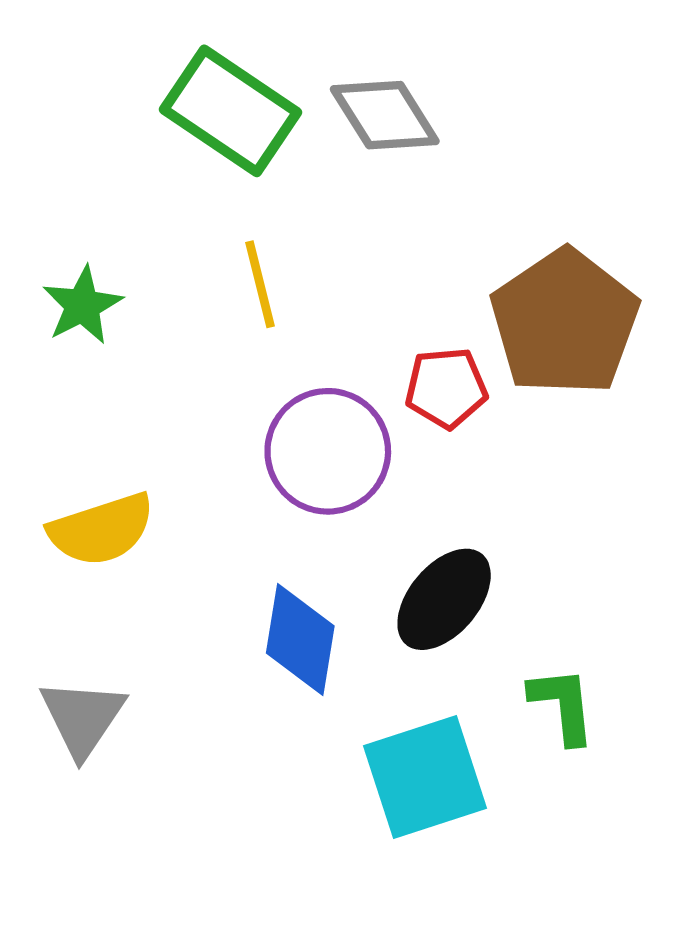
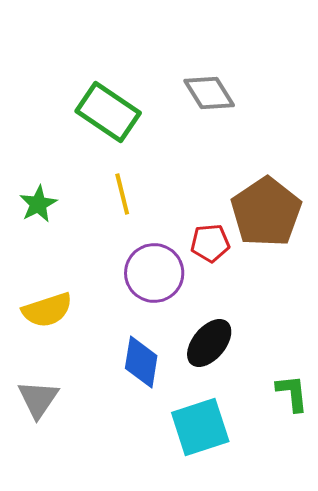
gray diamond: (385, 115) -> (209, 93), moved
green L-shape: (562, 705) -> (292, 393), moved

